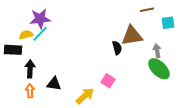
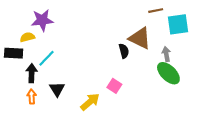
cyan square: (168, 23) -> (178, 24), size x1.5
cyan line: (40, 34) -> (46, 58), moved
brown triangle: (132, 36) -> (140, 38), turned 35
black triangle: (54, 84) -> (57, 89), turned 49

